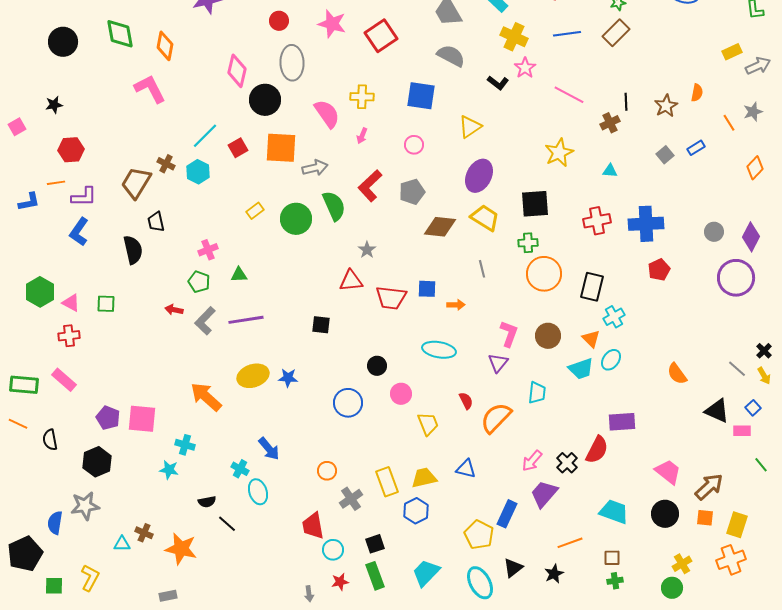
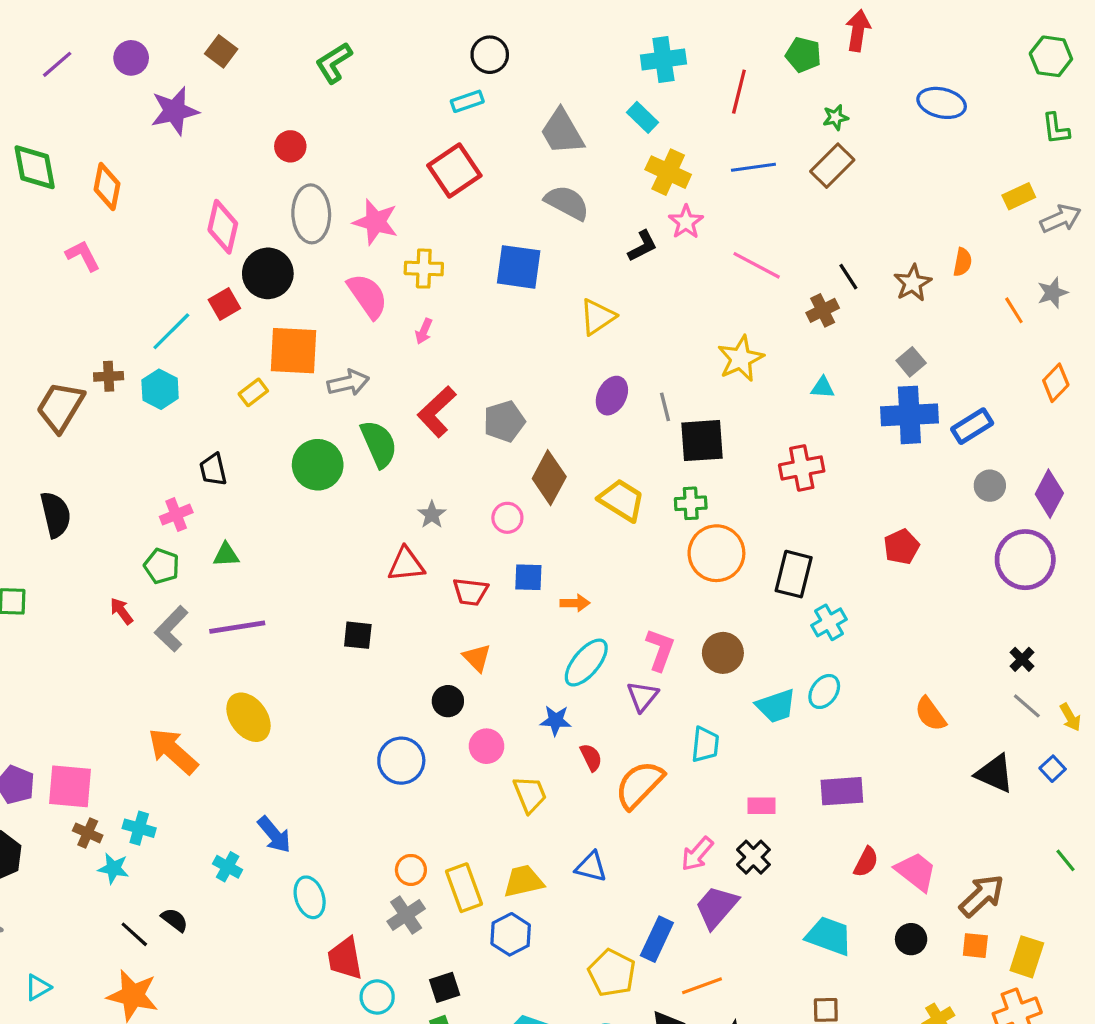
pink star: (332, 24) -> (376, 222), moved
black L-shape: (498, 83) -> (642, 246), turned -65
pink L-shape: (150, 89) -> (83, 256), size x0.7
black line: (626, 102) -> (848, 277), turned -30
pink circle: (414, 145) -> (507, 518), moved
red square: (238, 148) -> (224, 304), moved
blue rectangle: (696, 148) -> (972, 426), moved, size x1.4
brown cross: (166, 164) -> (109, 376), turned -30
purple ellipse: (479, 176) -> (612, 396), size x0.7
yellow rectangle: (255, 211) -> (253, 392), moved
yellow trapezoid: (485, 218) -> (622, 500), moved
black trapezoid: (156, 222) -> (213, 470), moved
blue cross: (646, 224) -> (909, 415), moved
brown diamond: (440, 227) -> (549, 478), turned -68
gray line: (482, 269) -> (665, 407), moved
red trapezoid: (391, 298) -> (470, 592), size x0.7
red arrow: (174, 310) -> (121, 611), turned 42
orange triangle: (591, 339) -> (477, 658), moved
cyan ellipse: (439, 350) -> (586, 663), moved, turned -60
black cross: (764, 351) -> (1022, 659), moved
yellow ellipse: (253, 376) -> (249, 717), turned 72
blue star: (288, 378) -> (556, 720), moved
pink rectangle: (742, 431) -> (761, 806), moved
red semicircle: (597, 450) -> (866, 862), moved, size x0.7
orange circle: (327, 471) -> (411, 870), moved
cyan ellipse: (258, 492) -> (310, 897), moved
black semicircle: (207, 502) -> (175, 920), turned -132
black circle: (665, 514) -> (911, 939), size x0.7
black line: (227, 524) -> (134, 934), moved
brown cross: (144, 533) -> (88, 833), moved
orange line: (570, 543) -> (702, 986), moved
cyan triangle: (122, 544) -> (38, 987), turned -30

